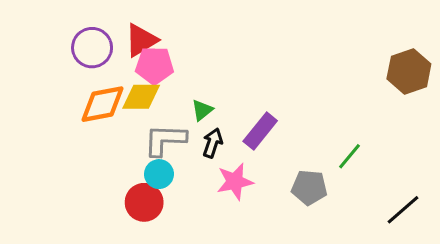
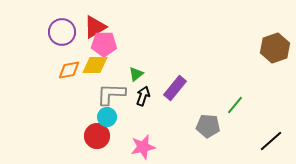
orange diamond: (102, 104) -> (69, 70), size x0.7
pink star: (235, 182) -> (143, 147), moved

